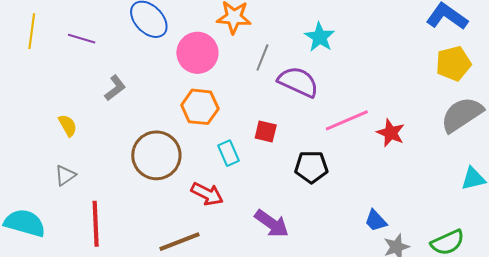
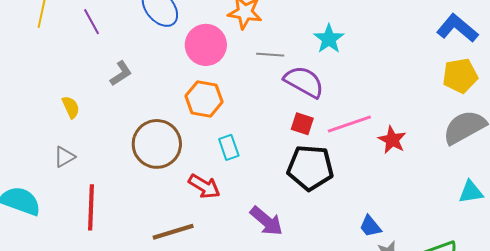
purple line: (82, 39) -> (91, 22), turned 40
gray line: (262, 57) -> (270, 55), turned 68
red square: (266, 132) -> (302, 124), moved
black pentagon: (311, 167) -> (310, 168), size x1.4

